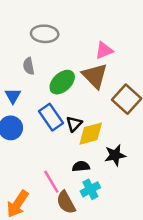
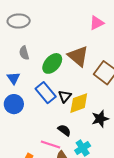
gray ellipse: (45, 34) -> (19, 21), moved
pink triangle: (104, 50) -> (97, 23), moved
black semicircle: (81, 166) -> (64, 130), moved, turned 48
pink line: (51, 182) -> (51, 145), turned -36

